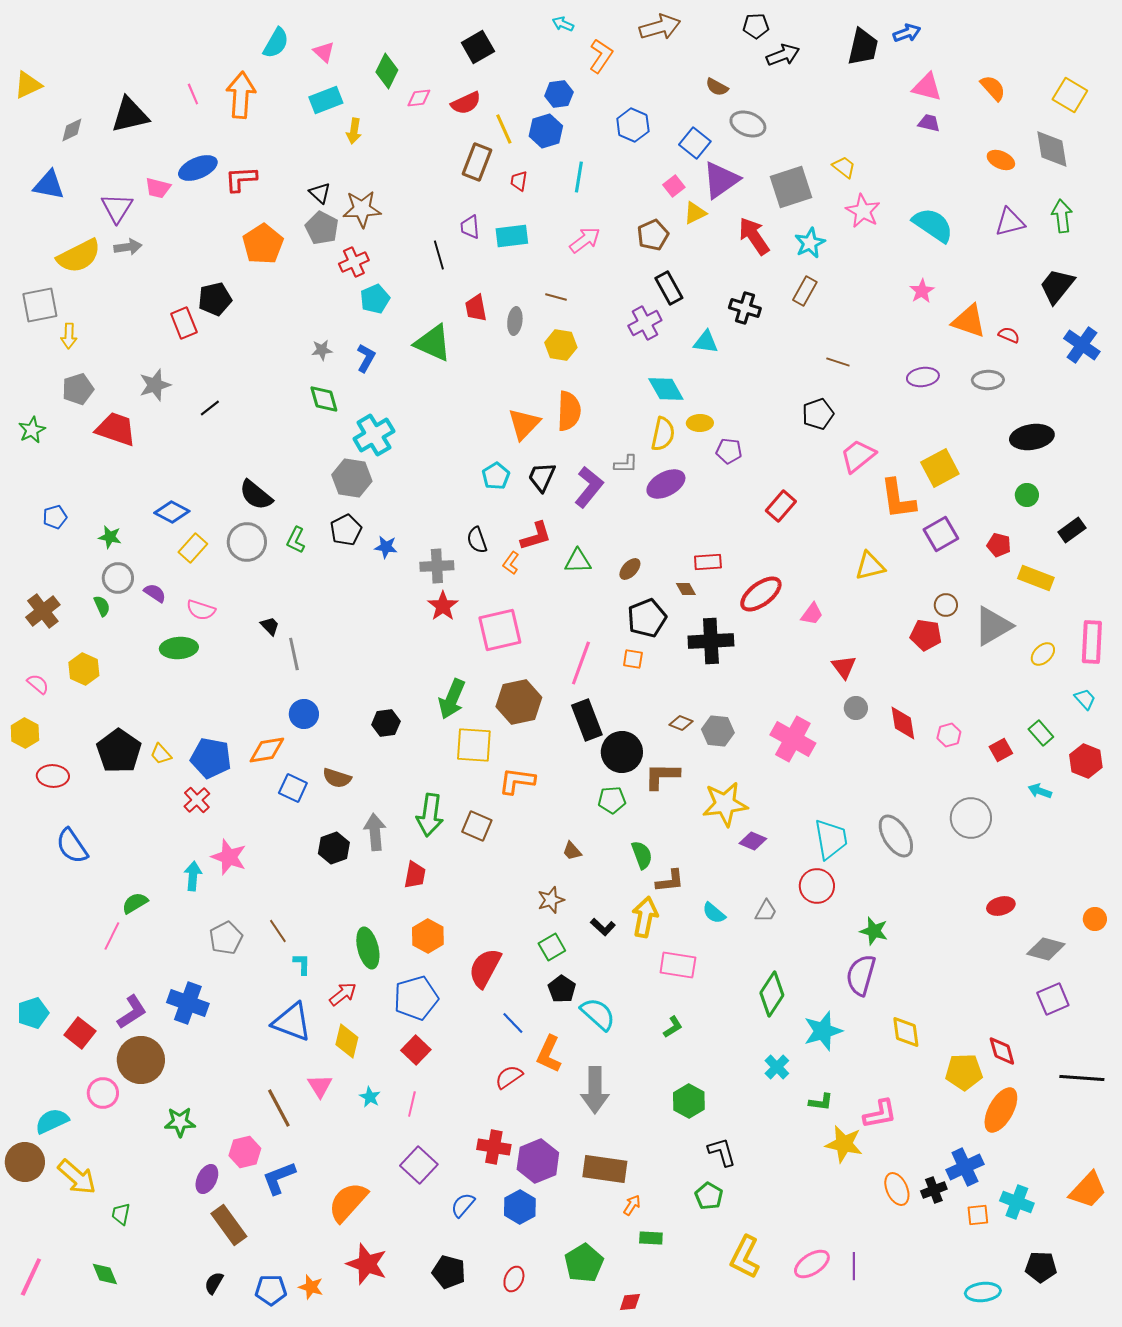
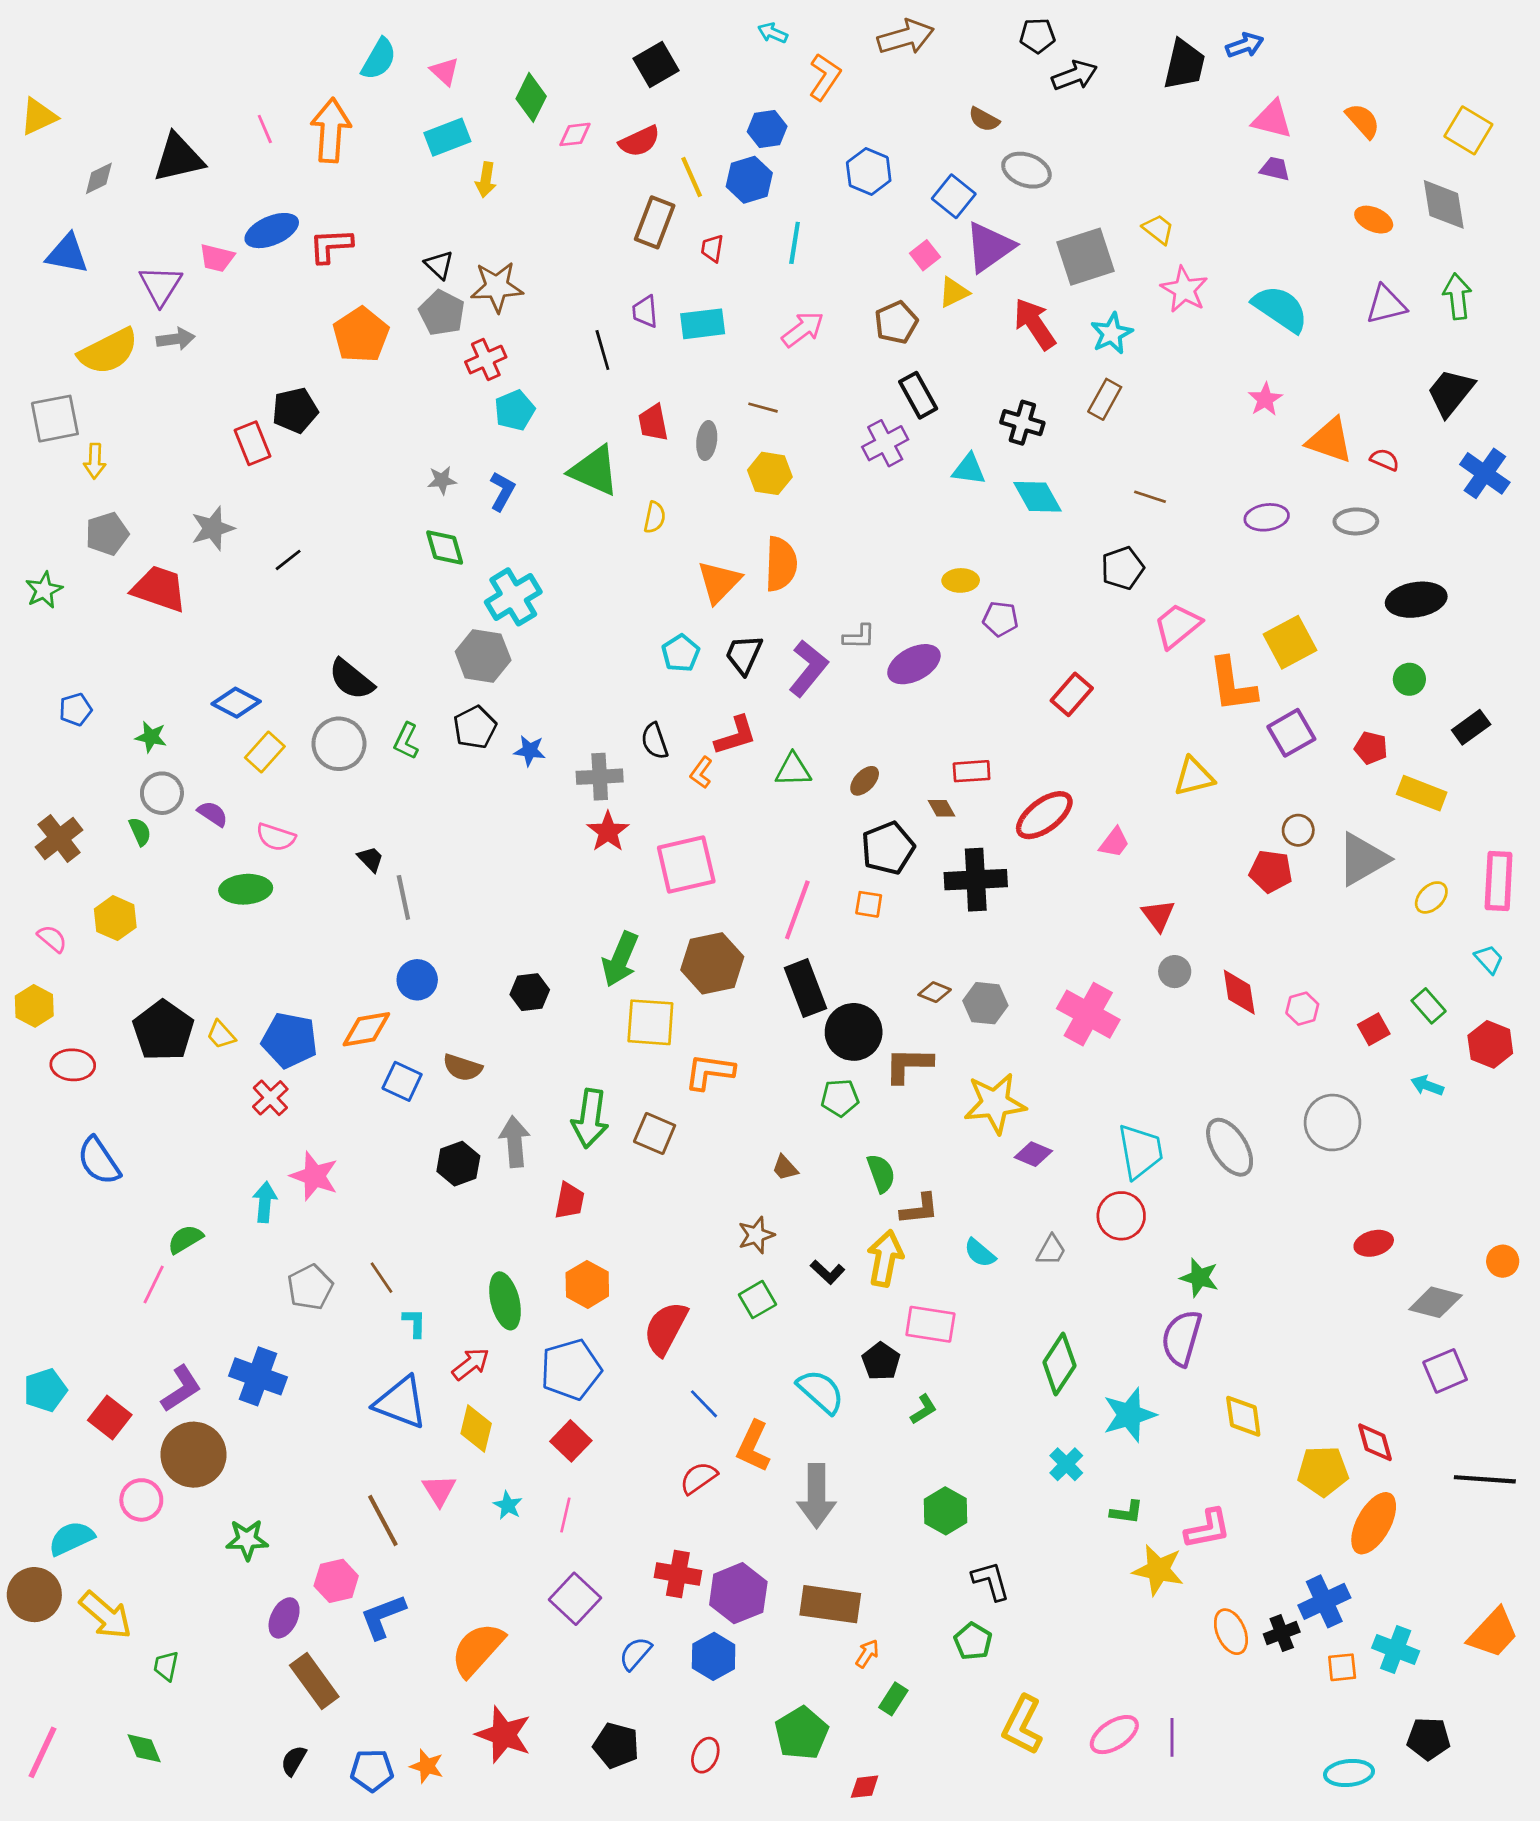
cyan diamond: (666, 389) -> (1037, 497), moved
yellow semicircle: (663, 434) -> (655, 517), moved, size x0.7
black pentagon: (562, 989) -> (881, 1361), moved
green rectangle: (651, 1238) -> (893, 1699), turned -60

